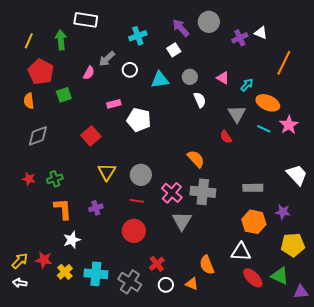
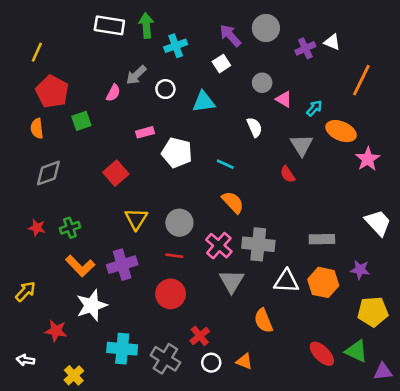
green arrow: (61, 40) -> (146, 25), moved
gray circle: (190, 77) -> (262, 83), moved
cyan line: (264, 129) -> (225, 164), moved
orange semicircle: (196, 159) -> (233, 202), moved
purple cross: (96, 208) -> (122, 265), size x1.6
orange L-shape: (63, 209) -> (80, 266), turned 140
white star: (72, 240) -> (92, 305), size x1.4
white triangle: (241, 252) -> (286, 281), moved
yellow arrow: (20, 261) -> (25, 291), moved
orange semicircle: (207, 265) -> (263, 321), moved
yellow cross: (65, 272) -> (74, 375), moved

